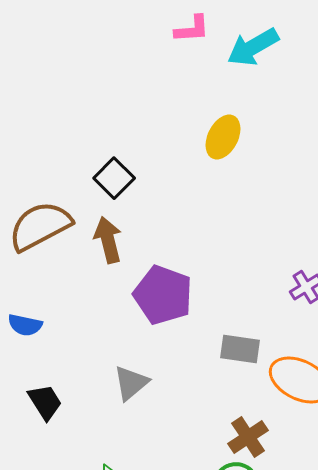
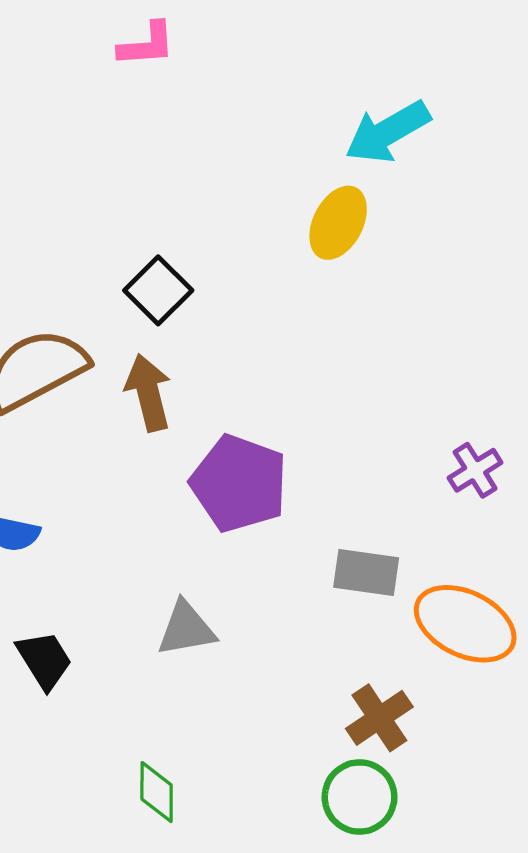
pink L-shape: (192, 29) -> (147, 45), moved
cyan arrow: (253, 47) -> (388, 132), moved
gray triangle: (131, 383) -> (186, 629), turned 30

